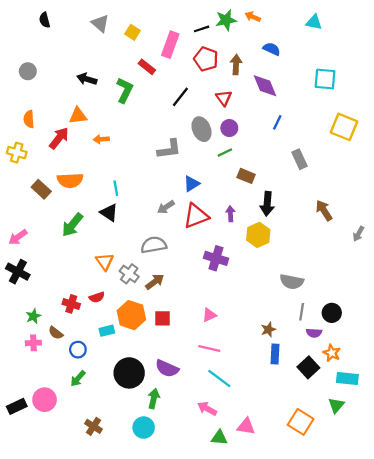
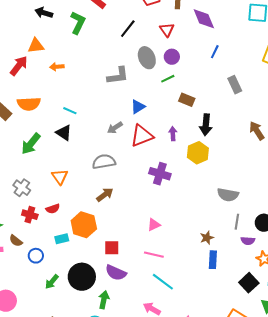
cyan line: (116, 188) -> (70, 111), turned -56
gray cross: (129, 274) -> (22, 188), moved
red square: (163, 318) -> (112, 248), moved
black square: (308, 367) -> (249, 283), moved
green arrow: (78, 379) -> (52, 282), moved

